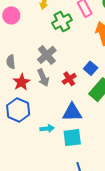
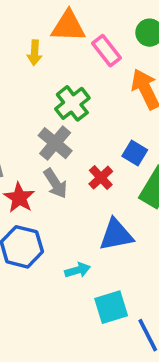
green cross: (62, 22) -> (72, 103), moved
cyan square: (72, 138) -> (111, 307), moved

